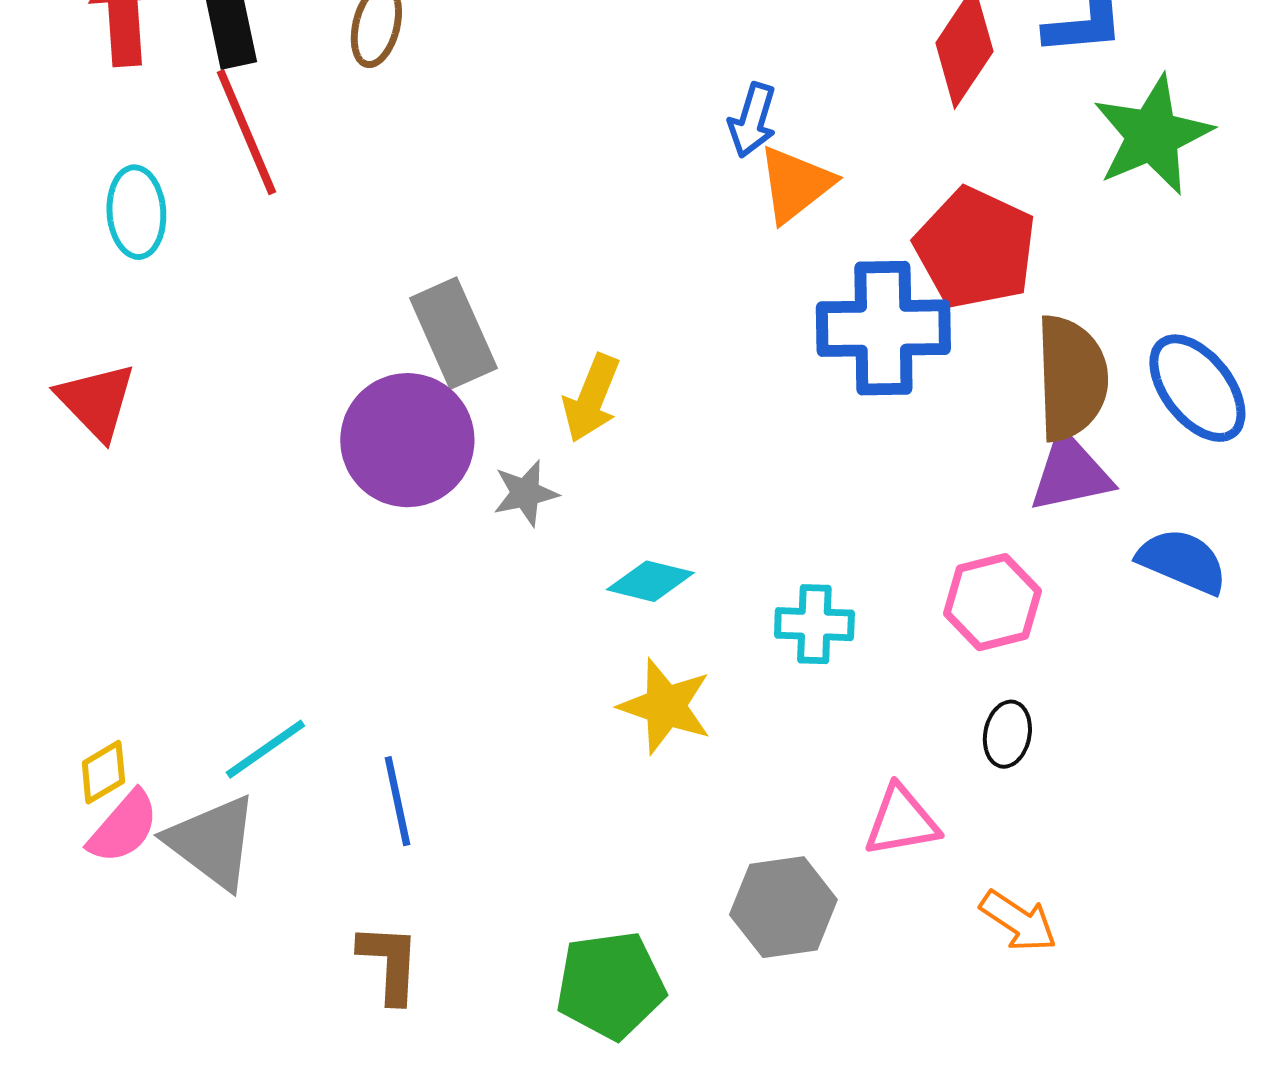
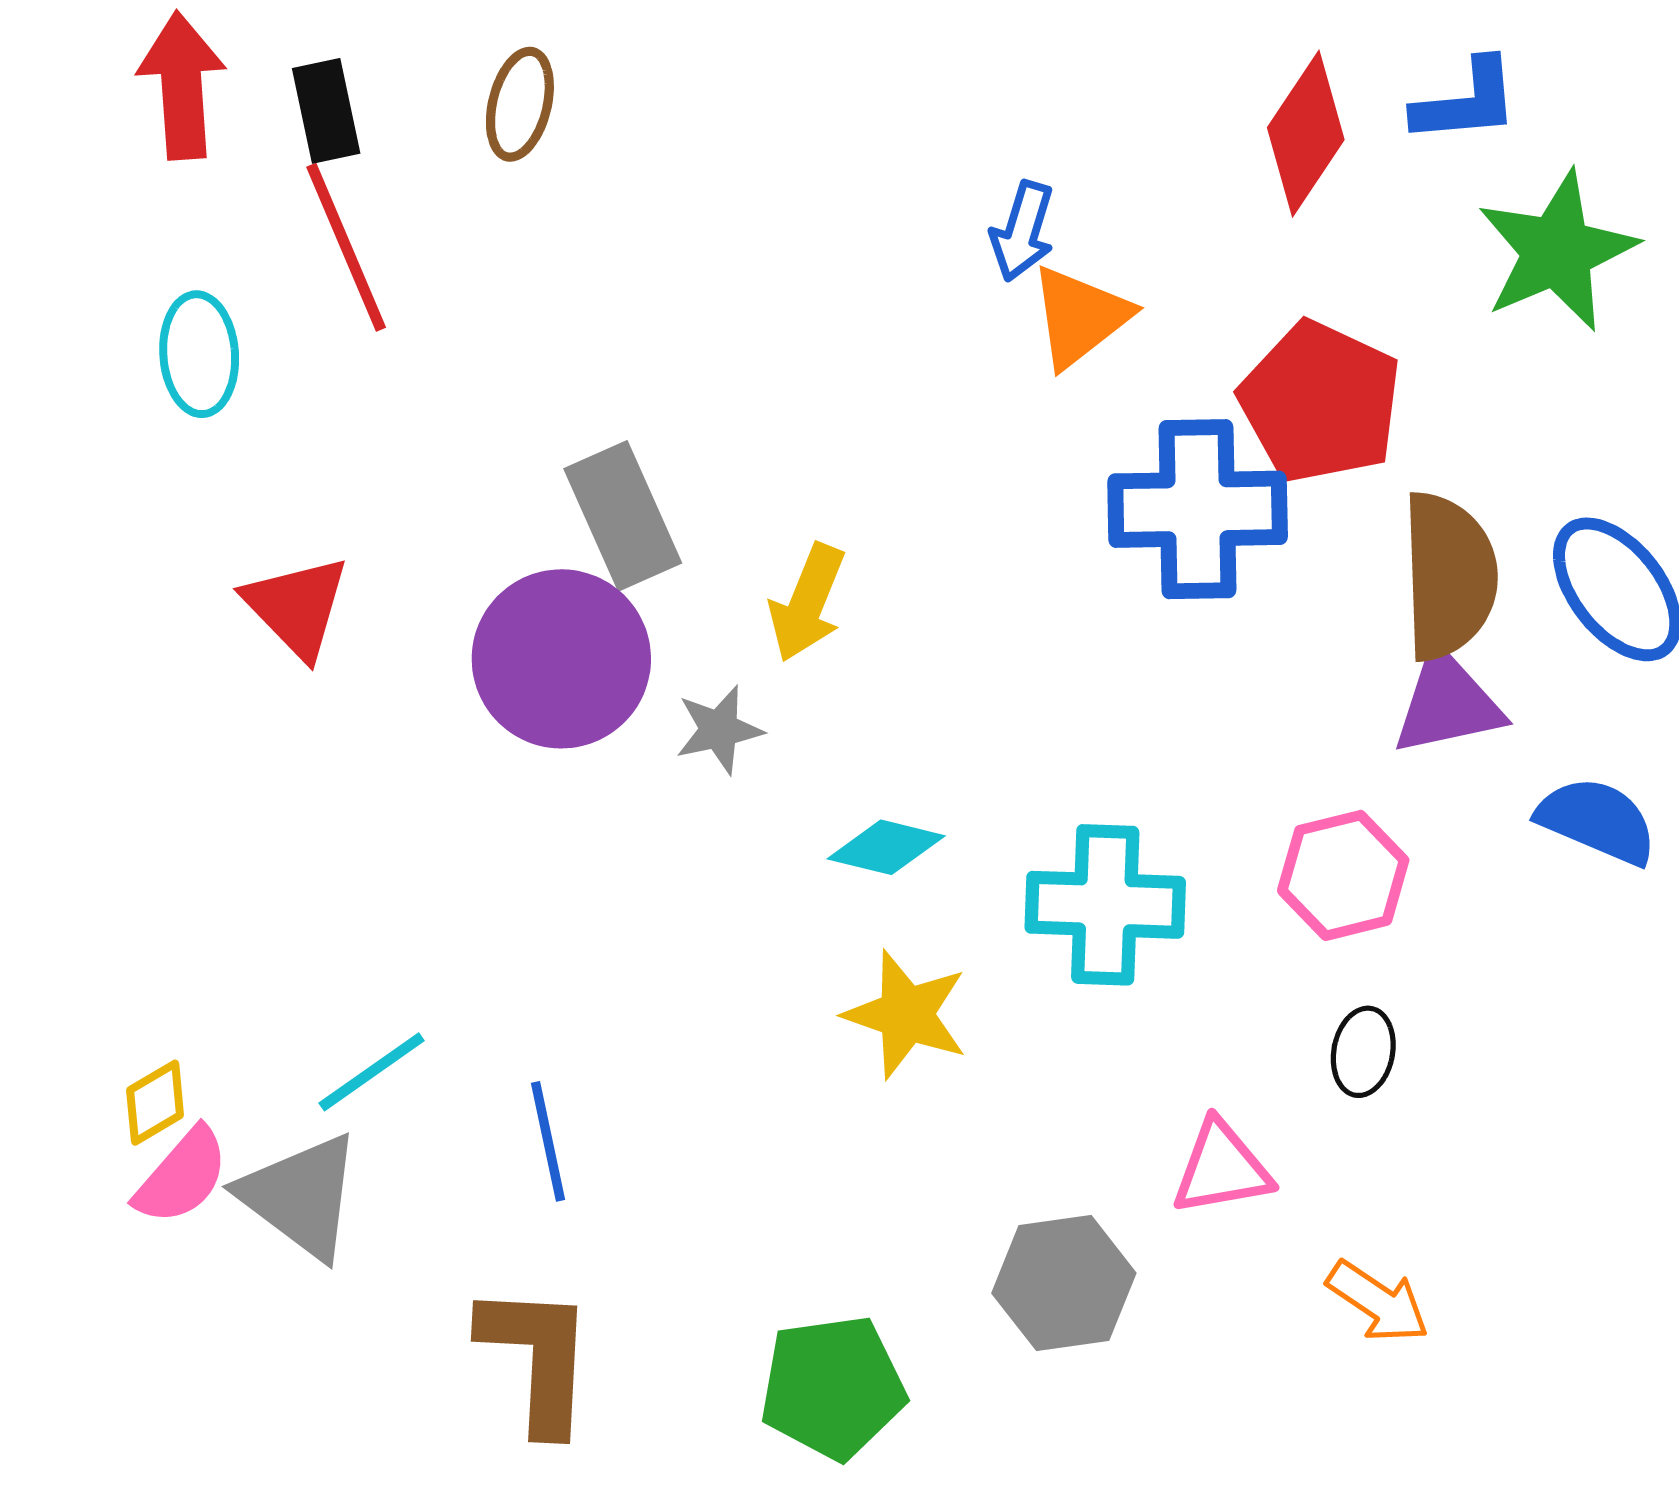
red triangle: (96, 401) -> (297, 607), moved
cyan cross: (814, 624) -> (1105, 905), size x1.5
brown L-shape: (389, 963) -> (537, 1358), size x1.4

